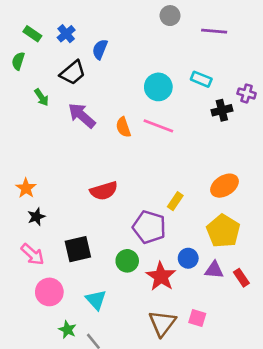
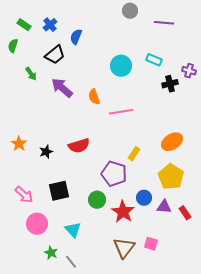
pink line: (158, 126) -> (121, 112), moved, turned -30
black star: (36, 217) -> (46, 152), moved

